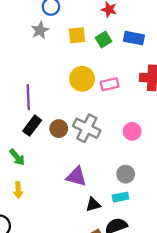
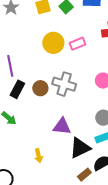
yellow arrow: (18, 190) -> (39, 156), moved
black triangle: (93, 205) -> (80, 148), size x1.6

